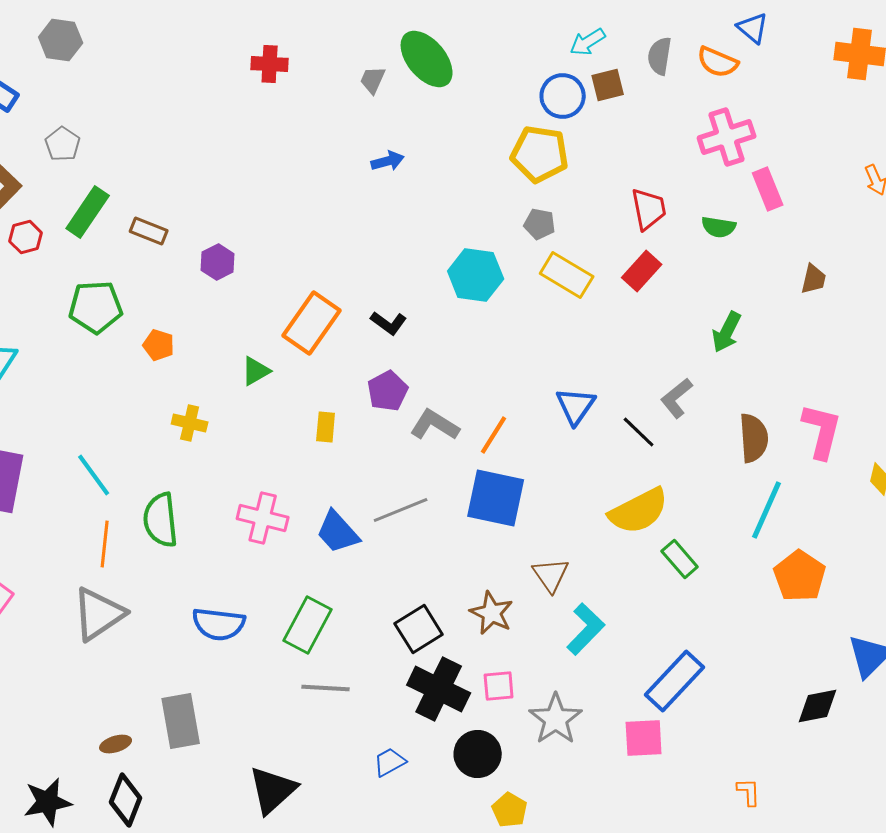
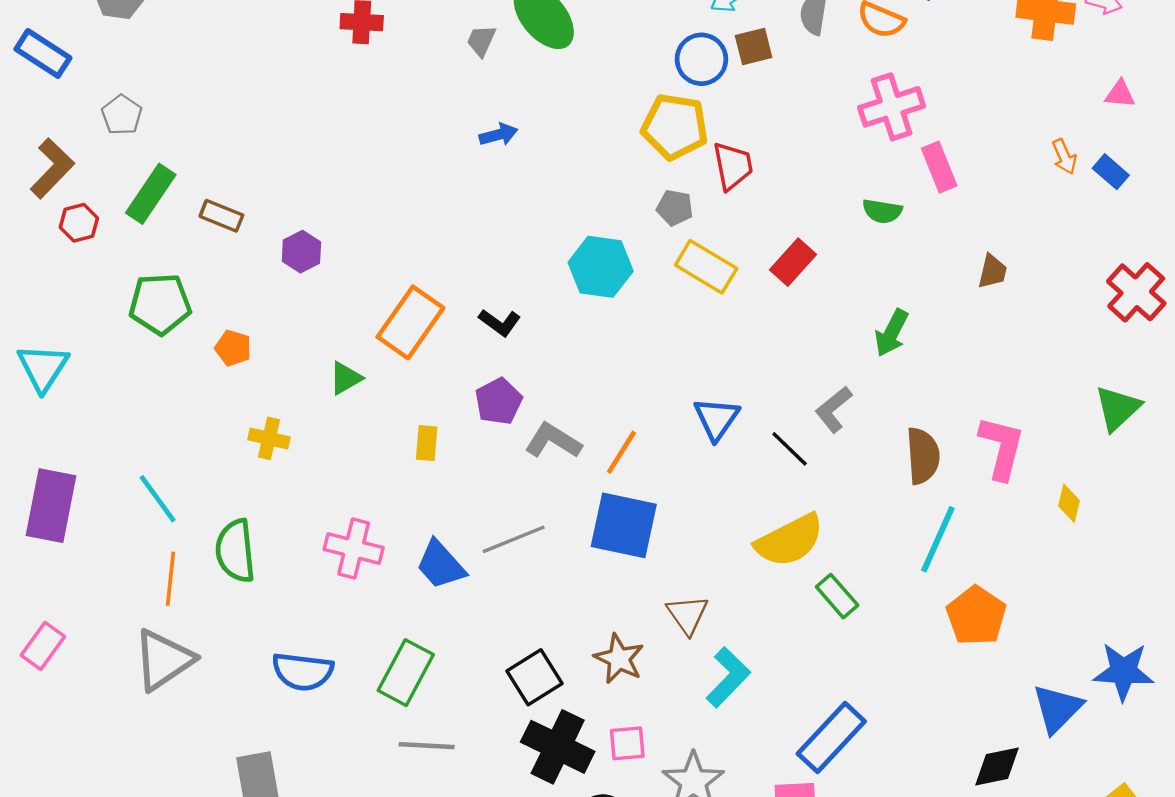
red trapezoid: (649, 209) -> (733, 166), moved

